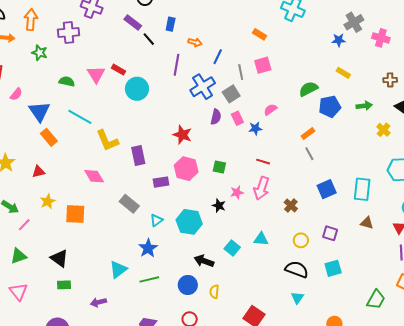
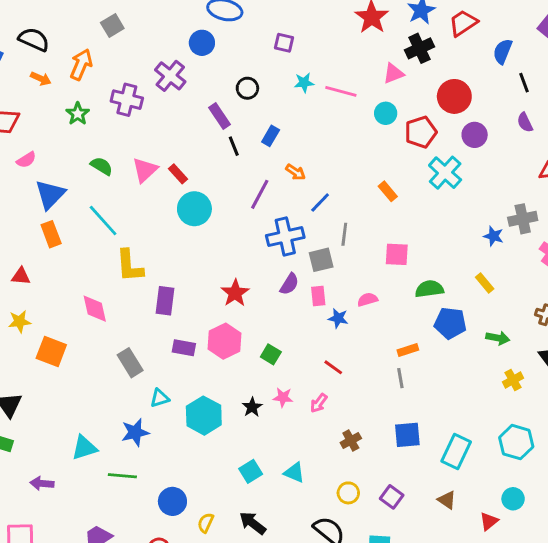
pink square: (263, 65) -> (397, 254), moved
pink arrow: (262, 188) -> (319, 403), size x0.6
black arrow: (204, 261) -> (253, 523), moved

